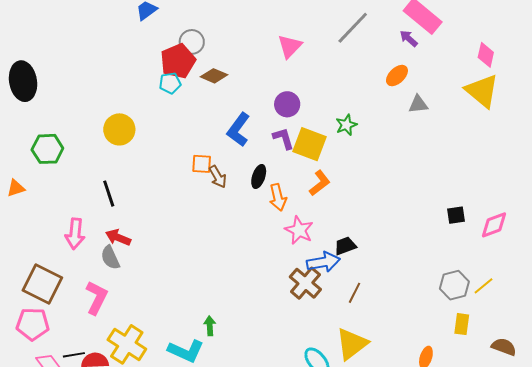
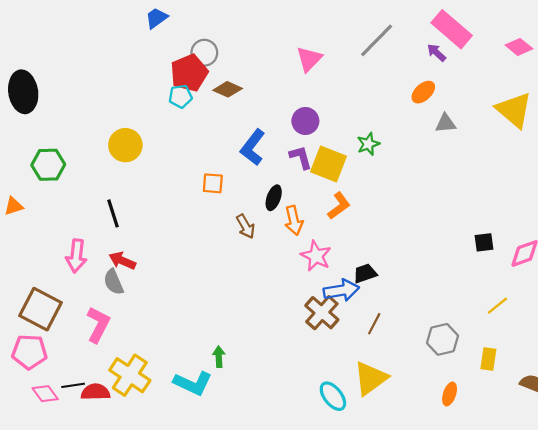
pink diamond: (486, 55) -> (519, 47), moved, turned -65
brown arrow: (218, 177) -> (246, 226), moved
gray hexagon: (454, 285) -> (443, 339), moved
yellow line: (483, 286) -> (497, 306), moved

